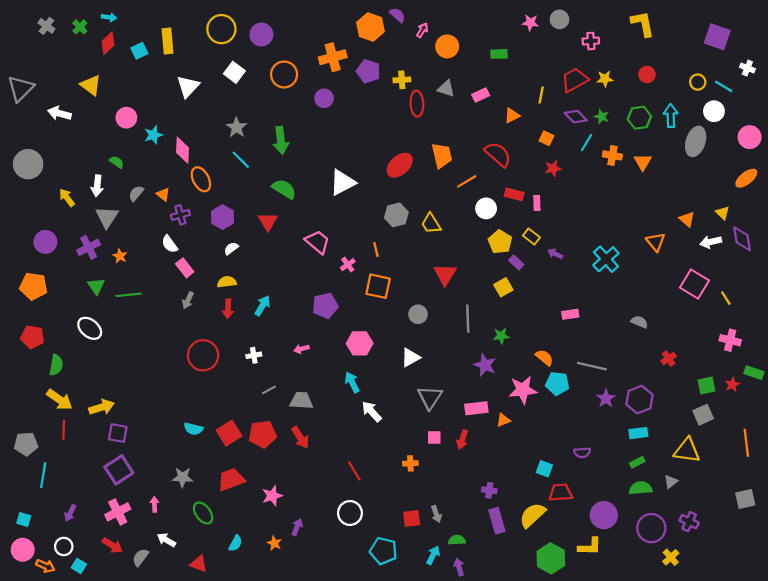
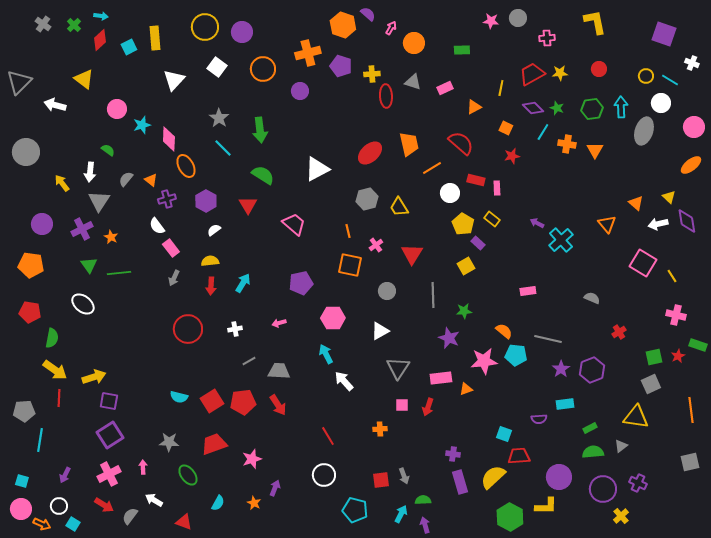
purple arrow: (555, 254) -> (537, 223), moved
pink cross: (348, 265) -> (376, 245), moved
cyan rectangle: (638, 433) -> (565, 404), moved

